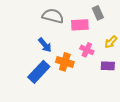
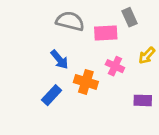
purple rectangle: (108, 66) -> (143, 100), moved
blue rectangle: (39, 72) -> (52, 95), size x0.7

